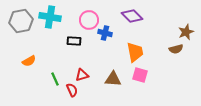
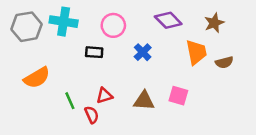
brown star: (186, 32) -> (214, 23), moved
blue cross: (105, 33) -> (143, 52), moved, turned 32
orange trapezoid: (135, 52) -> (196, 52), moved
orange semicircle: (29, 61) -> (37, 78), size x1.5

